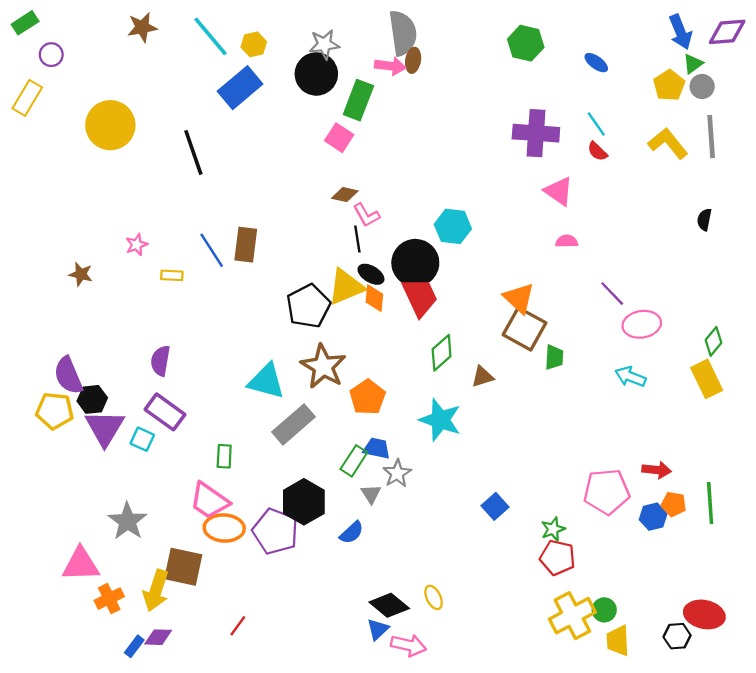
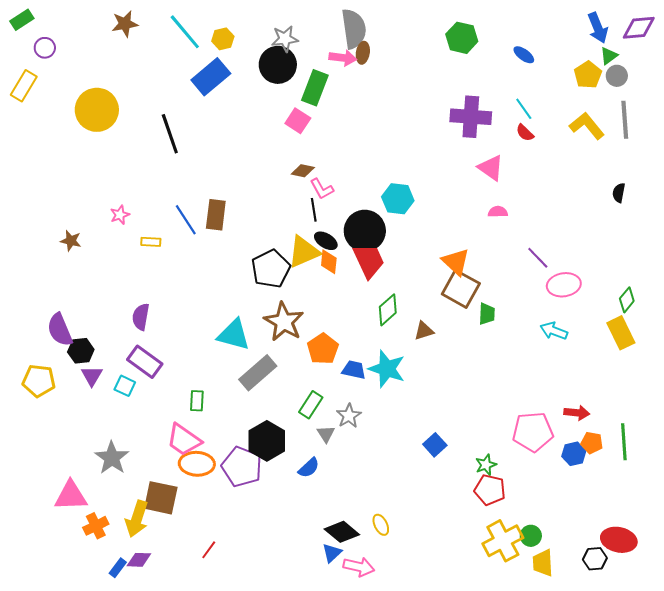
yellow pentagon: (55, 411) -> (39, 381), moved
purple triangle: (105, 428) -> (92, 376), size x0.6
blue trapezoid: (377, 448) -> (354, 370), moved

